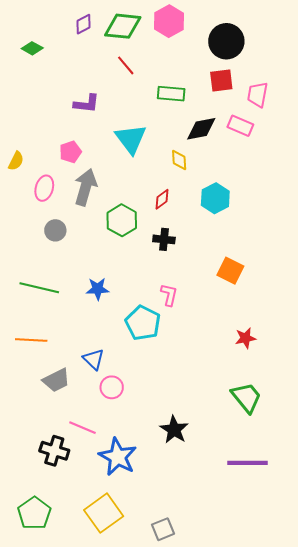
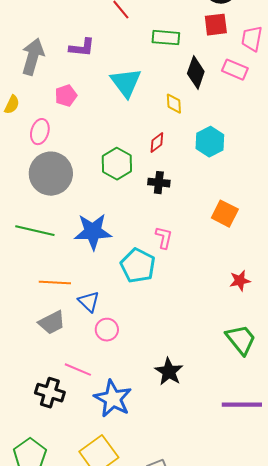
black diamond: (201, 129) -> (196, 73), turned -60
gray arrow: (86, 187) -> (33, 57), moved
gray circle: (55, 230) -> (51, 174), size x2.0
blue star: (98, 289) -> (93, 232), size x1.6
orange line: (31, 340) -> (55, 283), moved

